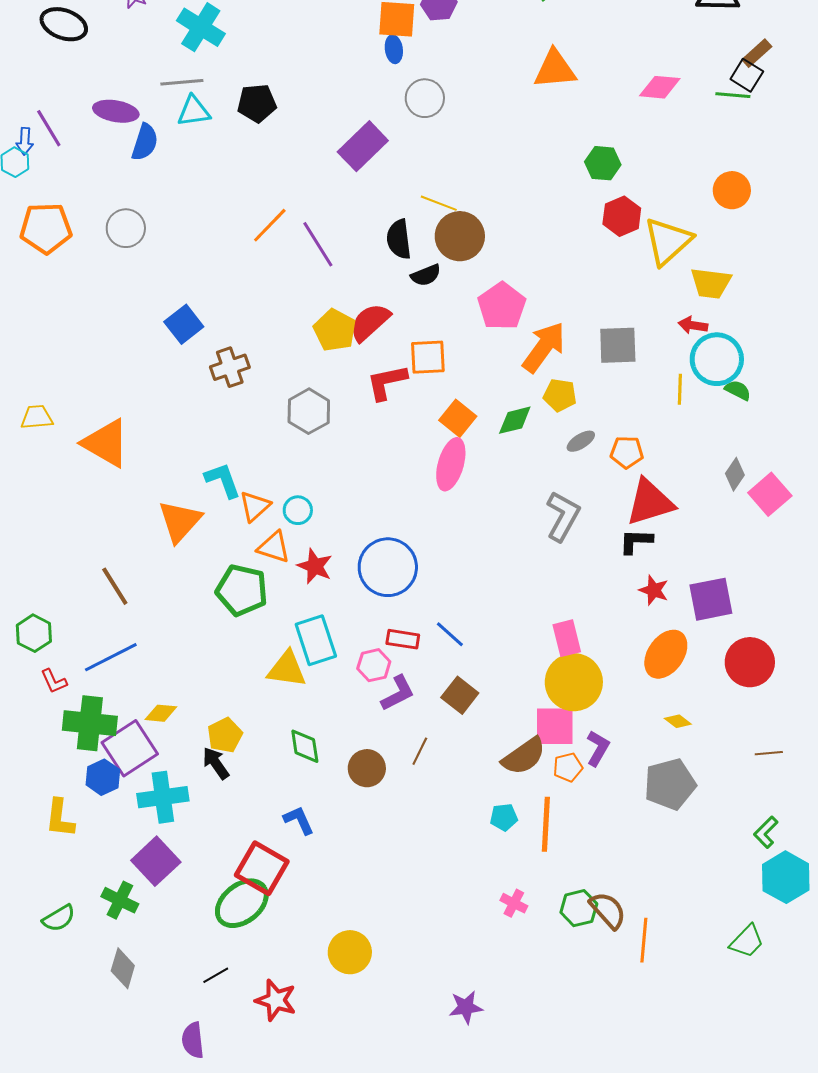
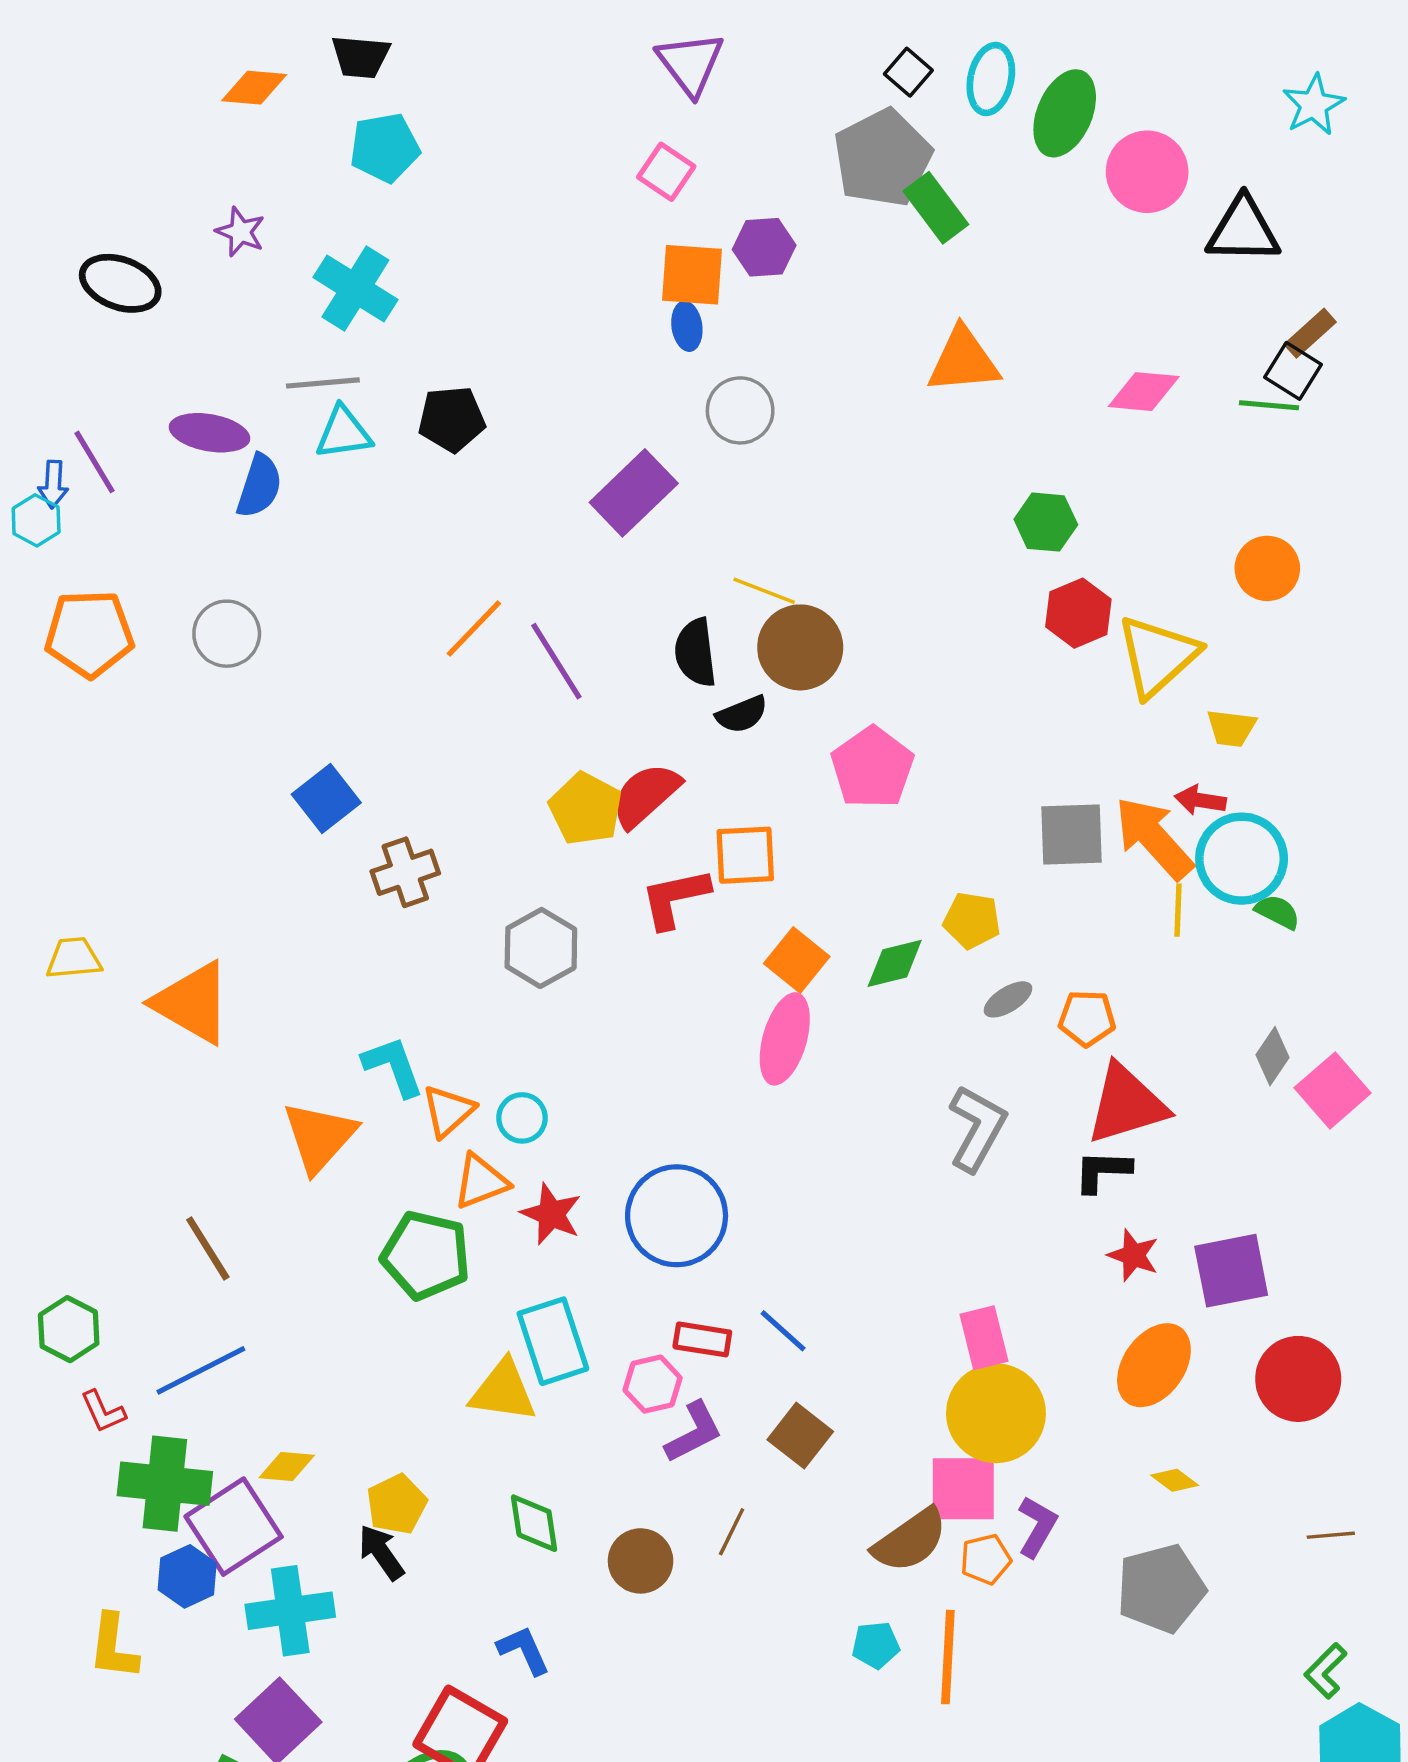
yellow trapezoid: (711, 283) -> (1231, 728), size x0.7
orange arrow: (544, 347) -> (1154, 838), moved, turned -78
orange triangle: (274, 547) -> (481, 1181), turned -39

